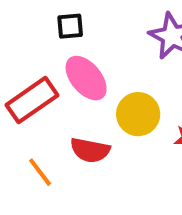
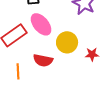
orange line: (40, 172) -> (18, 71), turned 35

